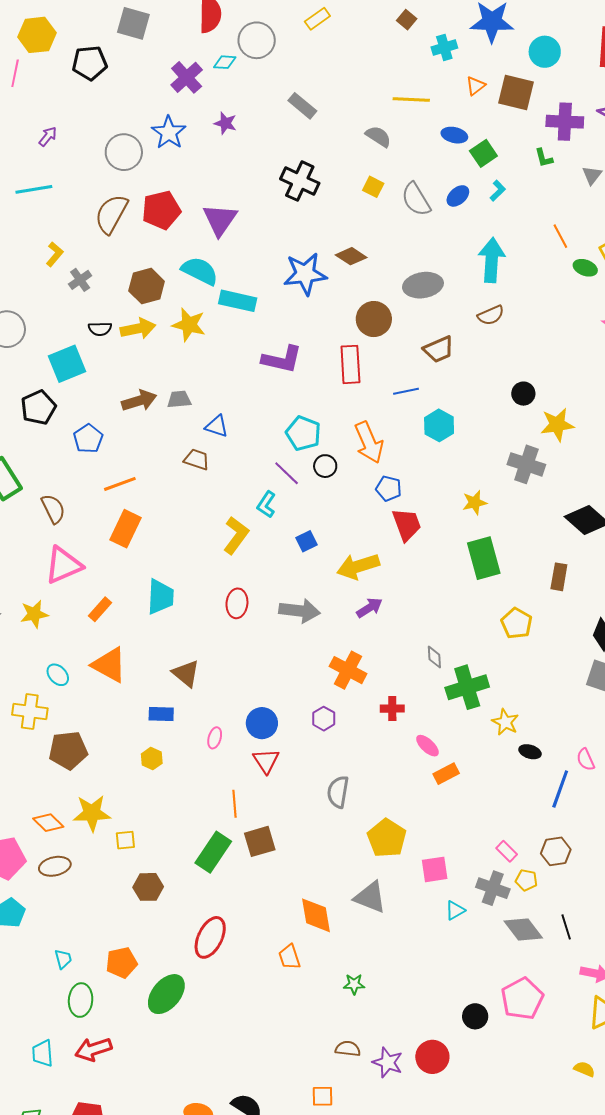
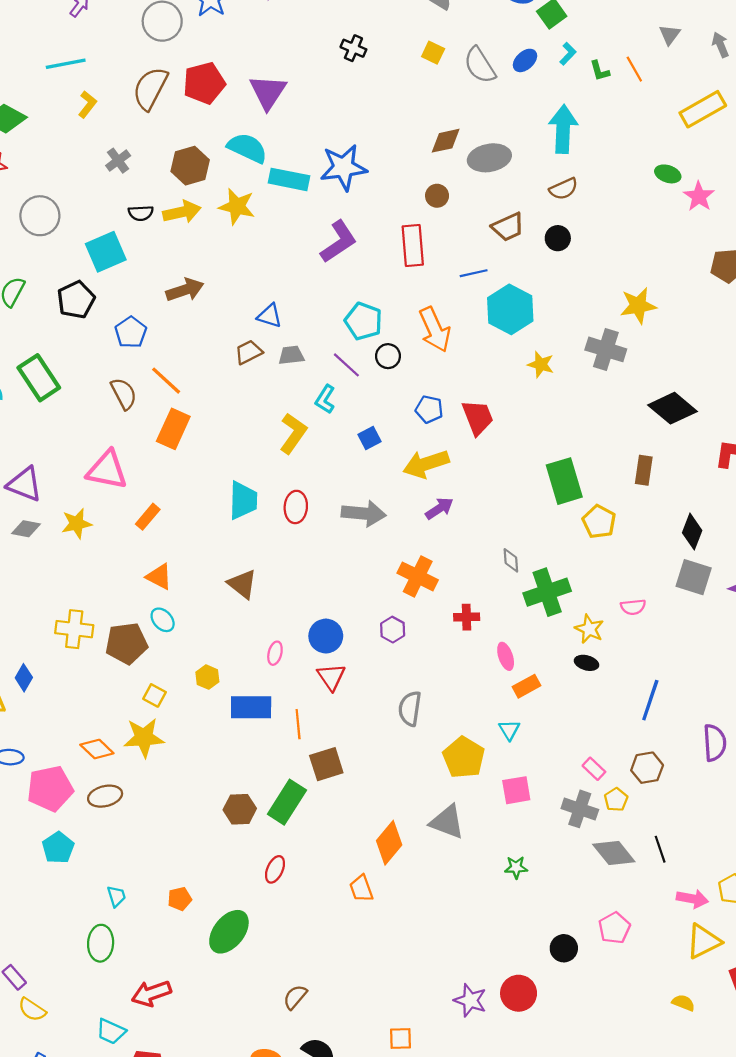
green L-shape: (544, 158) -> (600, 71), moved
black cross: (300, 181) -> (353, 48), size x0.6
orange line: (560, 236) -> (634, 69), moved
yellow L-shape: (55, 254) -> (87, 104), moved
brown diamond: (351, 256) -> (446, 141), moved, turned -44
green ellipse: (585, 268) -> (668, 174), moved
blue star: (305, 274) -> (343, 167), moved
brown circle: (374, 319) -> (437, 196), size x0.6
purple L-shape: (282, 359) -> (339, 242), turned -45
black circle: (523, 394) -> (558, 238), moved
gray trapezoid: (179, 399) -> (291, 355), moved
cyan hexagon: (439, 425) -> (510, 309), size x1.4
brown trapezoid: (197, 459) -> (249, 352), turned -44
orange line: (120, 484) -> (166, 381), turned 64
blue pentagon: (389, 488) -> (429, 409), moved
yellow star: (475, 503) -> (541, 364), moved, turned 30
brown semicircle: (53, 509) -> (124, 394), moved
green rectangle: (484, 558) -> (564, 481), moved
pink triangle: (63, 565) -> (107, 470), turned 36
cyan trapezoid: (160, 597) -> (243, 500), moved
orange triangle: (109, 665) -> (159, 577), size x0.7
cyan ellipse: (58, 675) -> (163, 620), moved
blue rectangle: (161, 714) -> (251, 707), moved, size x1.5
pink ellipse: (427, 746) -> (506, 656), turned 30
brown pentagon: (68, 750) -> (126, 643), moved
black ellipse: (530, 752) -> (587, 663), moved
pink semicircle: (586, 760) -> (633, 607), moved, turned -70
yellow square: (125, 840) -> (155, 695), moved, turned 35
green rectangle: (213, 852) -> (287, 802), moved
yellow pentagon: (526, 880) -> (616, 800), turned 30
brown hexagon: (148, 887) -> (240, 809), moved
cyan triangle: (455, 910) -> (509, 730), moved, turned -30
orange diamond: (316, 915) -> (389, 843), turned 51
red ellipse: (210, 937) -> (275, 869), size x0.6
orange pentagon: (121, 963) -> (180, 899), size x0.7
green star: (354, 984) -> (516, 867), moved
pink pentagon: (522, 999) -> (614, 928), size x0.7
green ellipse: (81, 1000) -> (101, 943), moved
brown semicircle: (348, 1049) -> (295, 997), moved, turned -55
cyan trapezoid: (43, 1053) -> (111, 1031), moved, turned -60

